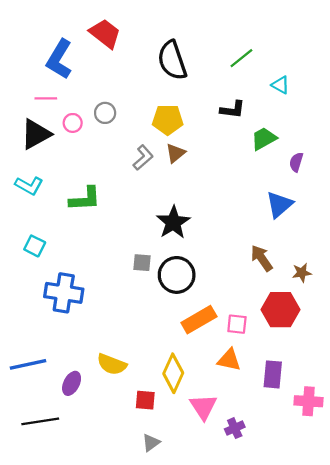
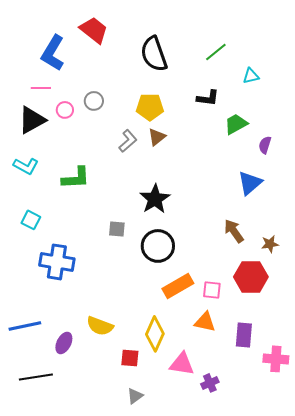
cyan triangle: (281, 85) -> (251, 76), turned -42
gray square: (142, 263) -> (117, 229), moved
pink triangle: (203, 407) -> (182, 364), turned -48

